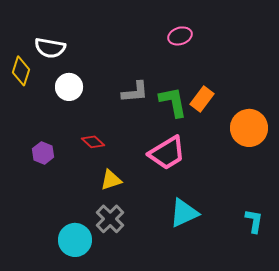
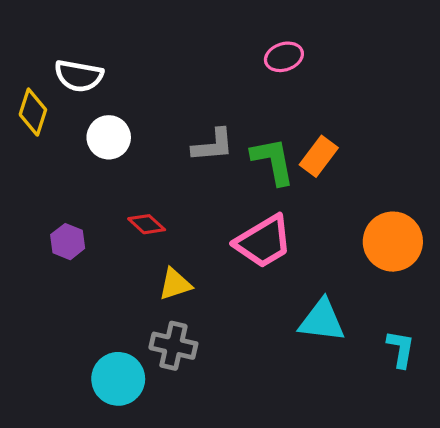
orange circle: (249, 128) -> (393, 242), moved
cyan triangle: (184, 213) -> (322, 320), moved, turned 32
gray cross: (110, 219) -> (173, 346), turned -32

